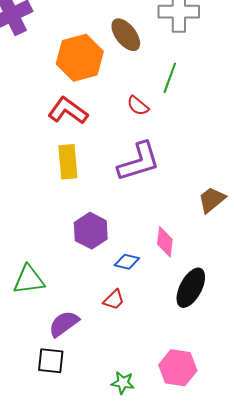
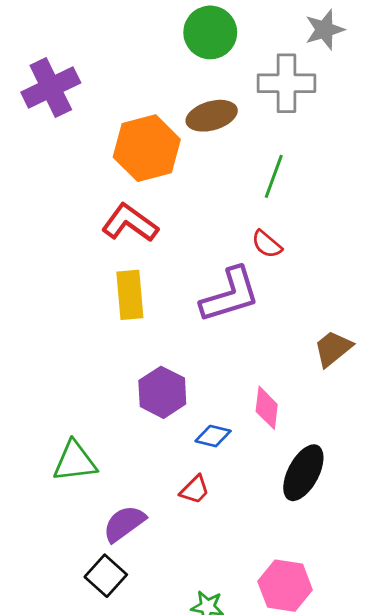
brown ellipse: (126, 35) -> (212, 116), turned -68
red semicircle: (138, 106) -> (267, 244), moved
black square: (51, 361) -> (106, 576), turned 36

